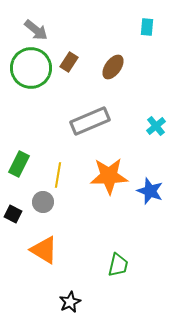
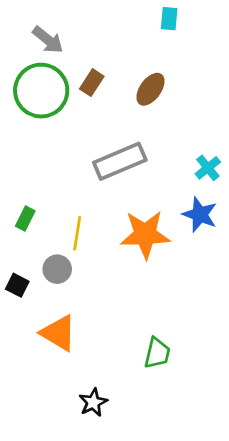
cyan rectangle: (147, 27) -> (169, 19), moved
green rectangle: (19, 164) -> (25, 219), size x0.7
blue star: (150, 191) -> (200, 215), moved

